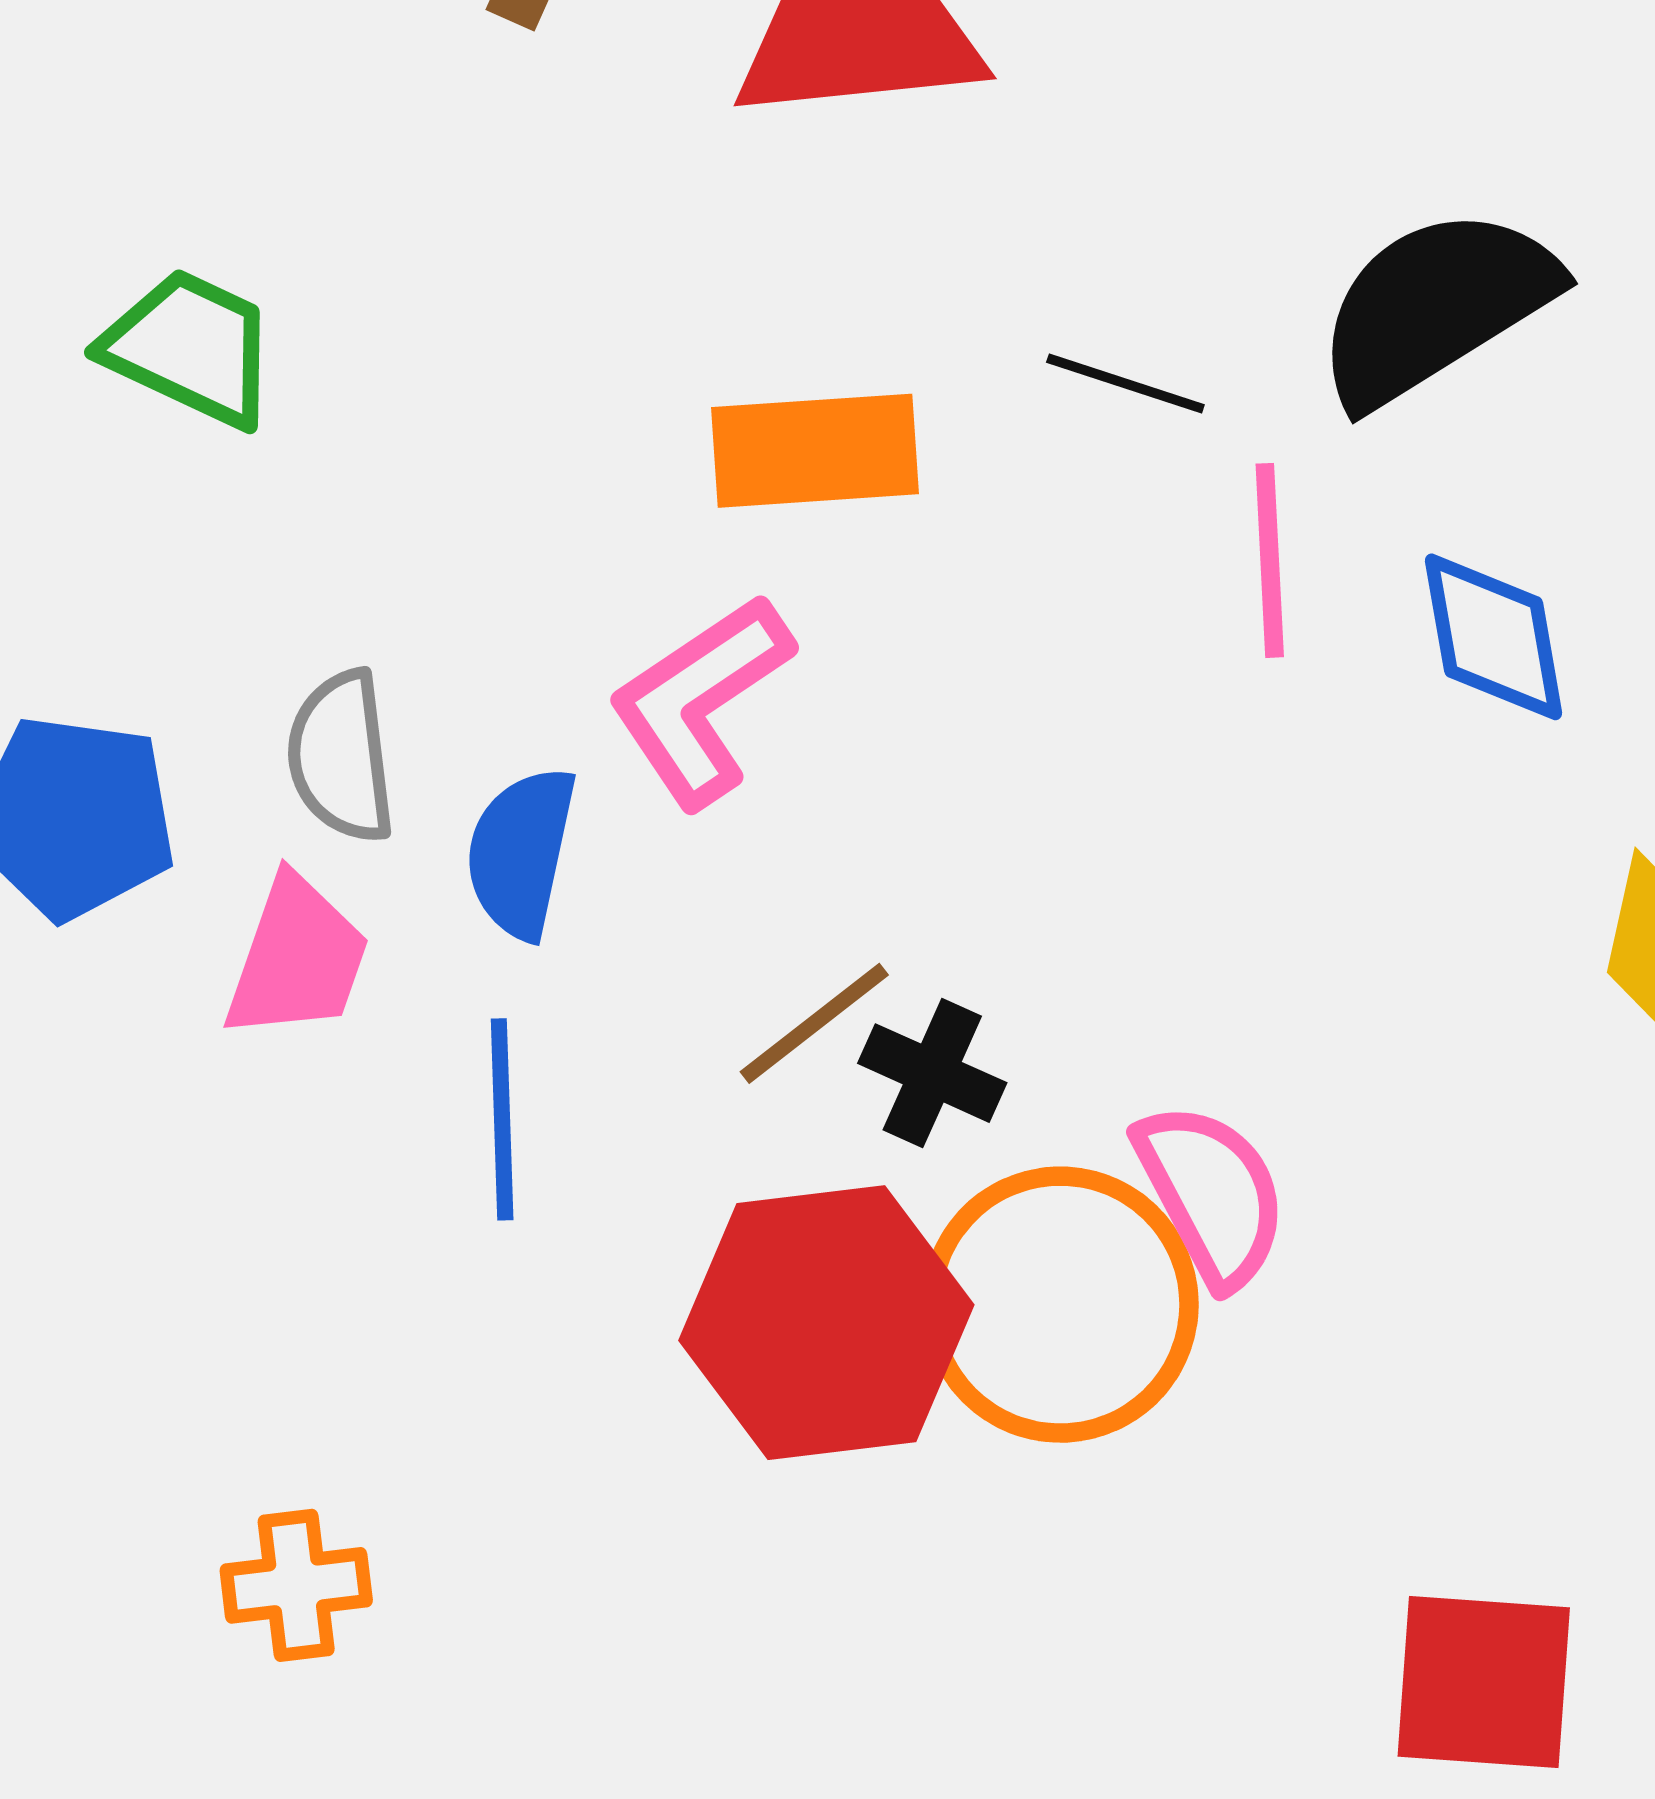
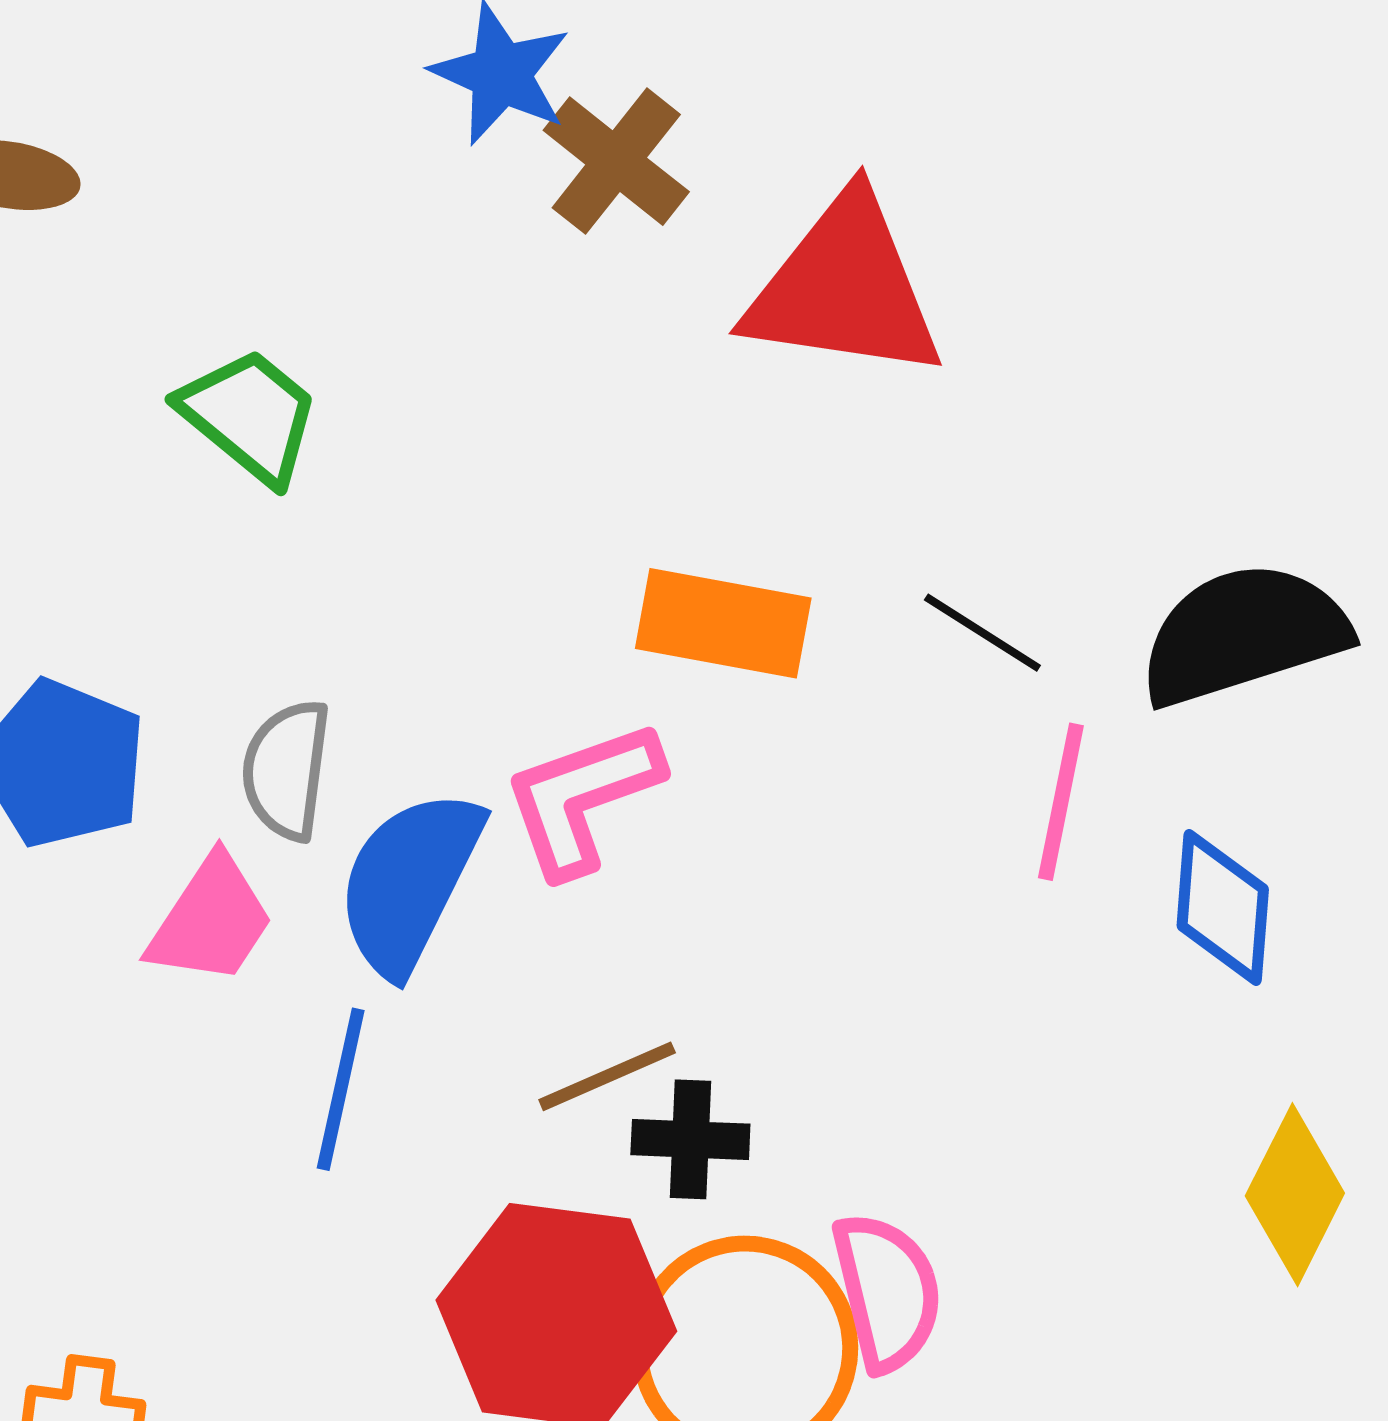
blue semicircle: (521, 852) -> (409, 882), size x1.4
black cross: (932, 1073) -> (690, 1139), turned -36

